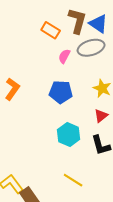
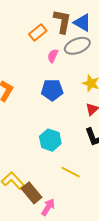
orange rectangle: (51, 30) -> (38, 32), turned -66
cyan hexagon: (69, 135) -> (50, 140), moved

